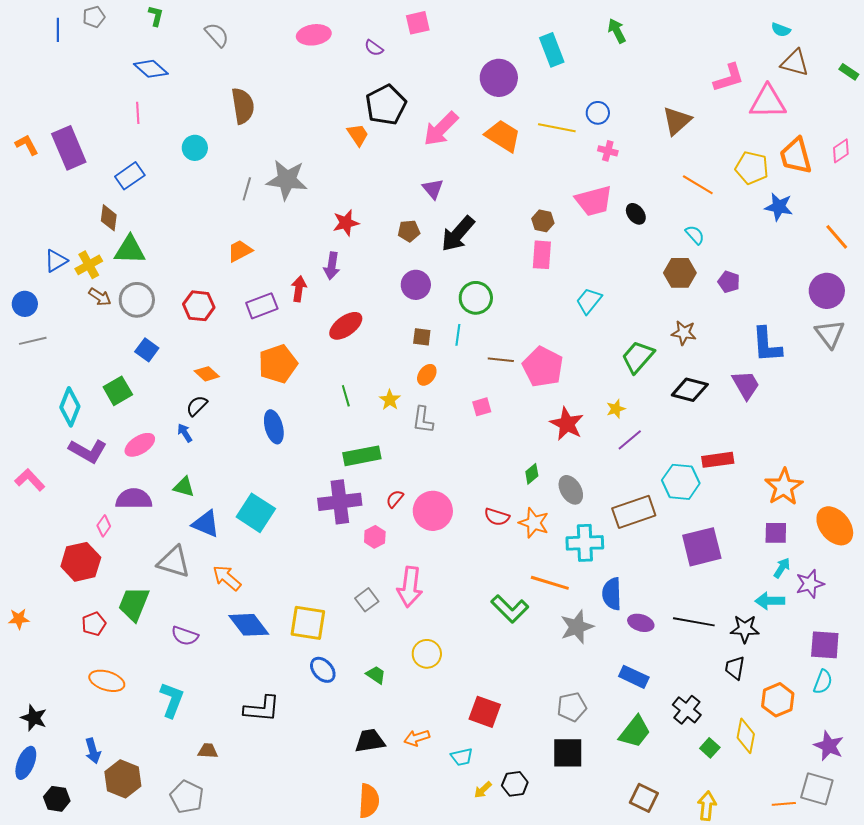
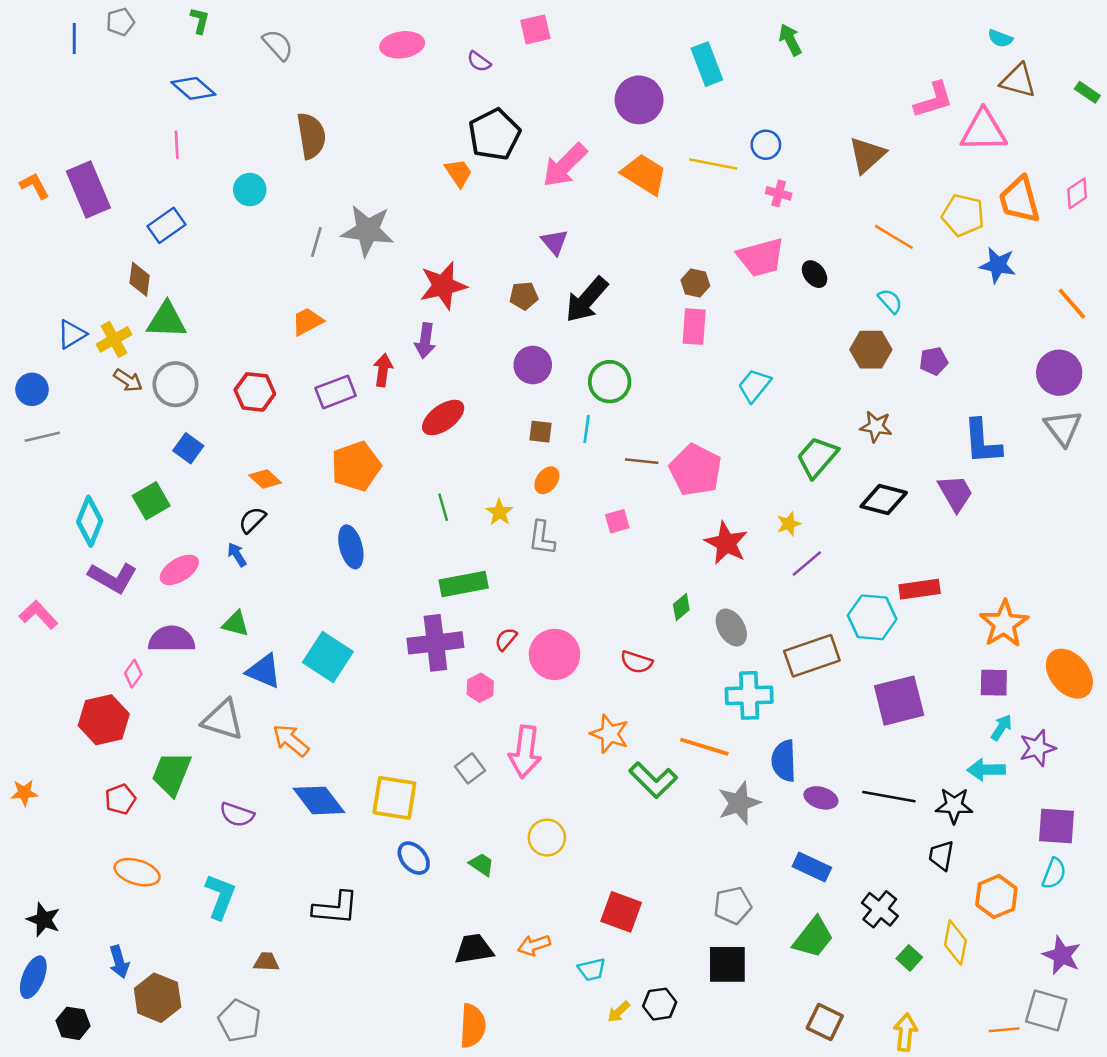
red star: (346, 223) -> (443, 286), size x1.4
purple pentagon: (729, 282) -> (934, 361), turned -30
orange star: (534, 523) -> (610, 734), moved

